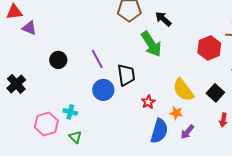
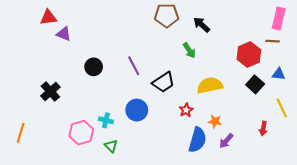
green arrow: (151, 44) -> (189, 50), size x0.6
black trapezoid: (126, 75) -> (164, 82), turned 65
blue circle: (103, 90) -> (137, 110), moved
yellow semicircle: (183, 90) -> (210, 85), moved, turned 115
black square: (215, 93) -> (255, 84), moved

